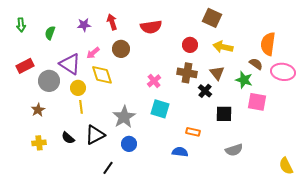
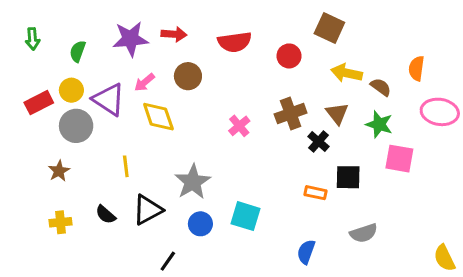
red arrow: (112, 22) -> (174, 34), turned 112
purple star: (84, 25) -> (130, 39), size x1.6
orange semicircle: (268, 44) -> (416, 68), size x0.7
red circle: (190, 45) -> (289, 56), moved
brown semicircle: (256, 64) -> (381, 87), moved
brown cross: (187, 73) -> (291, 113), turned -30
yellow circle: (78, 88) -> (71, 90), moved
cyan square: (160, 109) -> (245, 216), moved
orange rectangle: (193, 132) -> (315, 193), moved
blue semicircle: (180, 152) -> (306, 252), moved, turned -77

